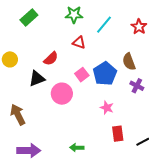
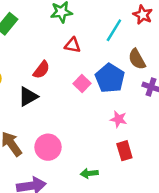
cyan line: (104, 25) -> (114, 30), moved
pink circle: (62, 94) -> (48, 147), moved
red rectangle: (118, 134) -> (124, 151), moved

